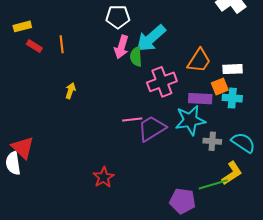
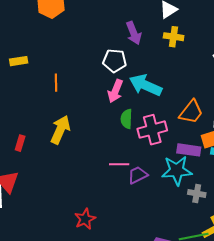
cyan arrow: (151, 38) -> (145, 85), turned 60
red rectangle: (34, 46) -> (20, 143), moved, turned 70
green semicircle: (136, 57) -> (127, 119), moved
yellow arrow: (70, 91) -> (60, 130), size x1.8
purple trapezoid: (152, 128) -> (138, 175), size x0.7

